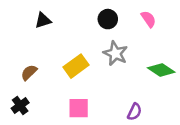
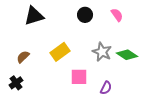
black triangle: (43, 20) -> (34, 16), size x1.5
gray star: (115, 53) -> (102, 52), moved
pink square: (79, 108) -> (79, 77), moved

